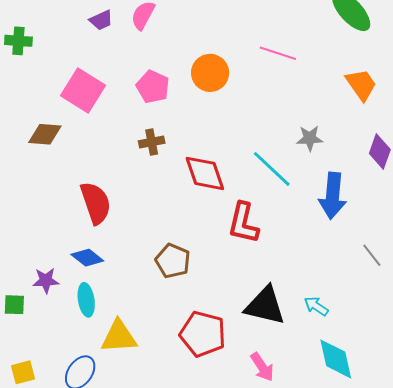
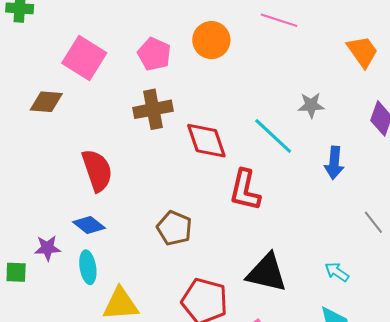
brown cross: (152, 142) -> (153, 109), size x1.5
blue arrow: (333, 196) -> (334, 163), size x0.7
cyan arrow: (316, 306) -> (337, 272), moved

